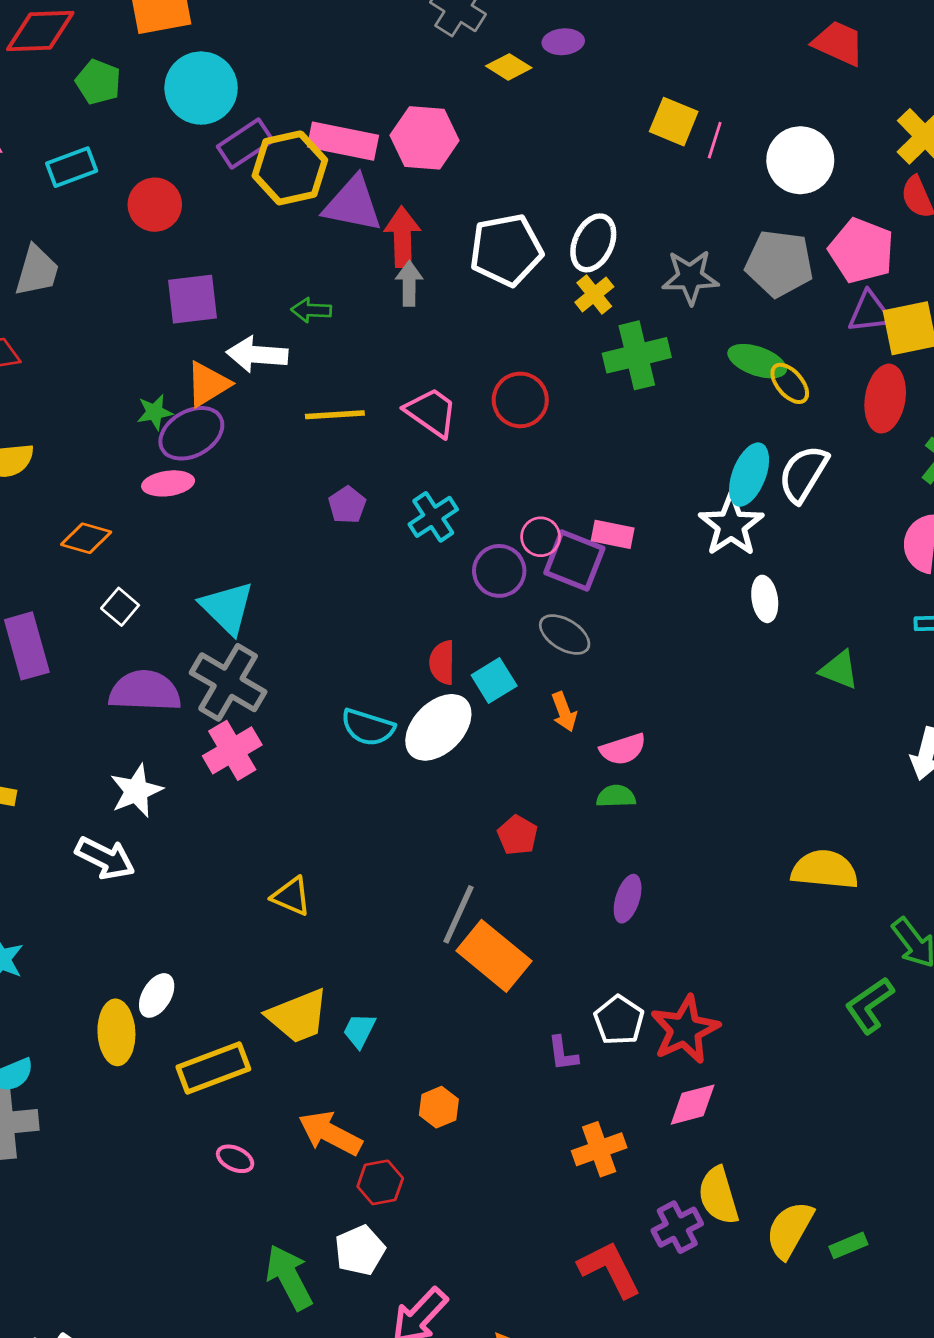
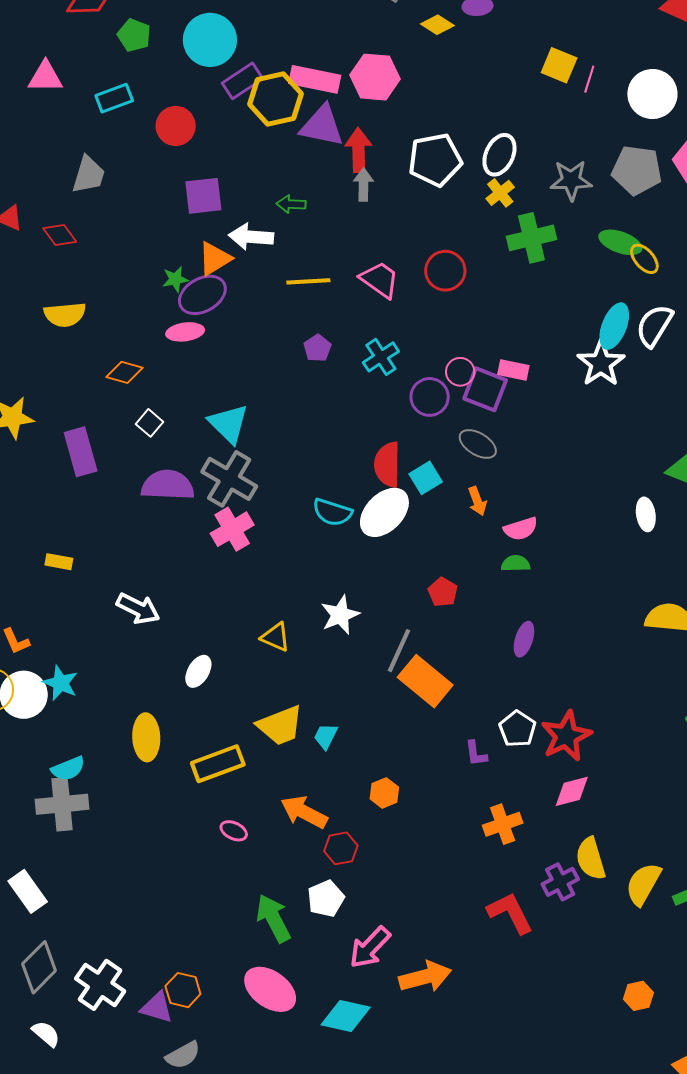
white ellipse: (765, 599) -> (646, 514), moved
red semicircle: (442, 662) -> (387, 465), size x1.4
white star: (136, 791) -> (340, 615), moved
white ellipse: (157, 995) -> (198, 671), moved

